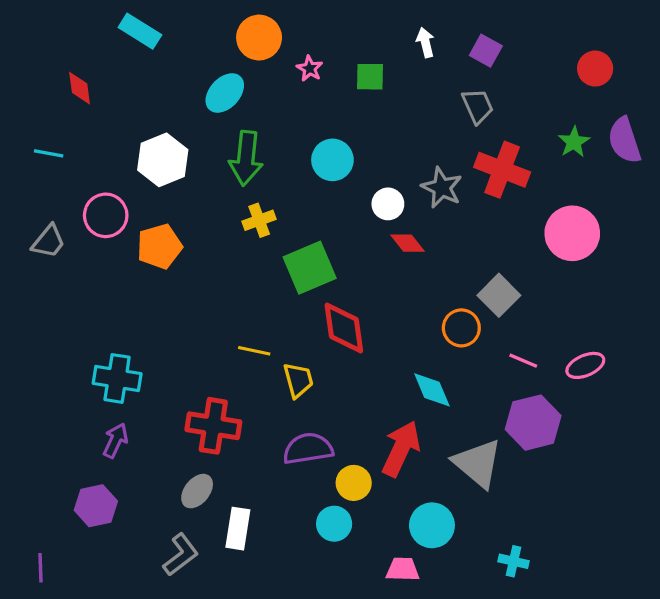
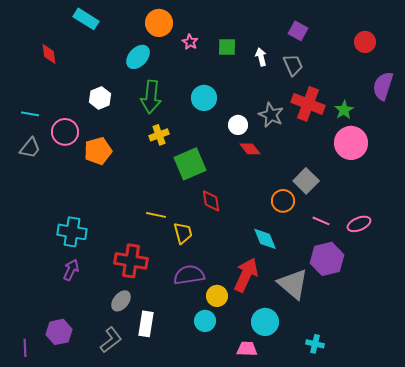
white arrow: (425, 42) -> (261, 57), moved
purple semicircle: (624, 140) -> (383, 86), turned 36
green star: (574, 142) -> (344, 110), moved
cyan line: (49, 153) -> (30, 114), moved
white hexagon: (163, 160) -> (100, 98), size x0.7
red diamond: (344, 328) -> (211, 201), size x0.7
purple hexagon: (96, 506) -> (59, 332), moved

